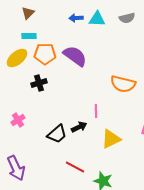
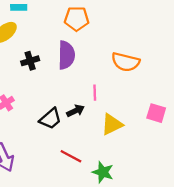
orange pentagon: (45, 54) -> (77, 19), moved
purple semicircle: (75, 56) -> (66, 55), moved, turned 55

